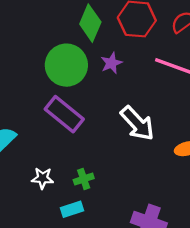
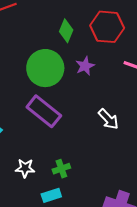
green diamond: (90, 23) -> (66, 31), size x0.7
white arrow: (137, 123) -> (108, 119), size x0.7

